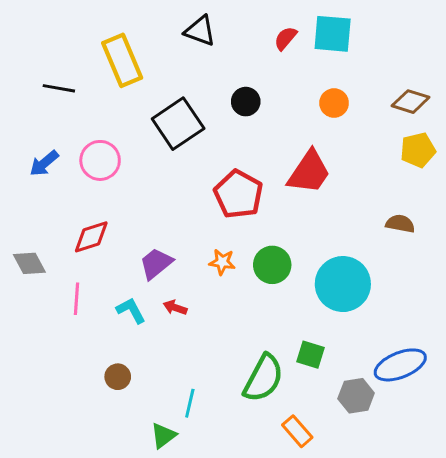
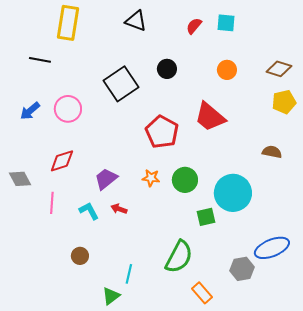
cyan square: (333, 34) -> (226, 23), size x0.7
yellow rectangle: (122, 60) -> (68, 23), moved, turned 32
red trapezoid: (309, 172) -> (210, 117), turned 96
green square: (310, 355) -> (206, 217), moved, turned -30

